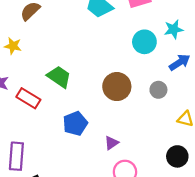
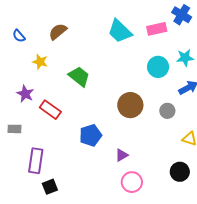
green trapezoid: (59, 77) -> (79, 76), moved

